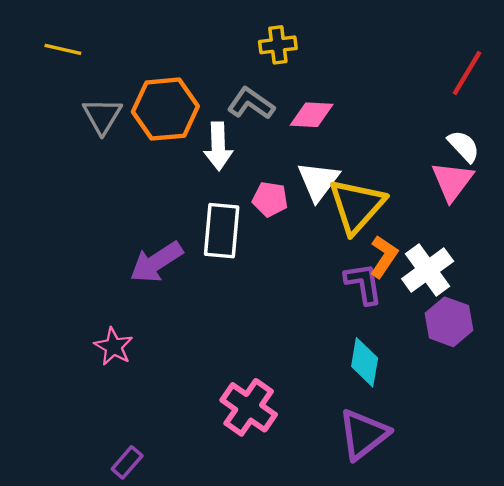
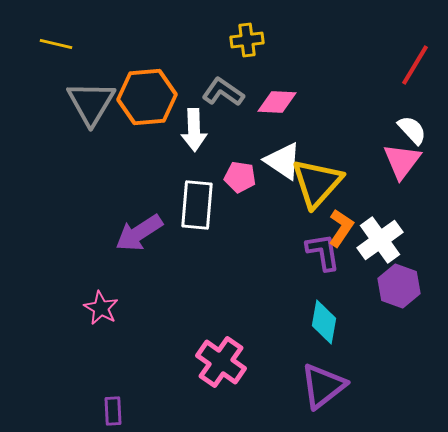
gray triangle: (102, 116) -> (91, 103), size x1.4
white triangle: (318, 181) -> (283, 161), turned -33
purple rectangle: (127, 462) -> (113, 411), turned -44

